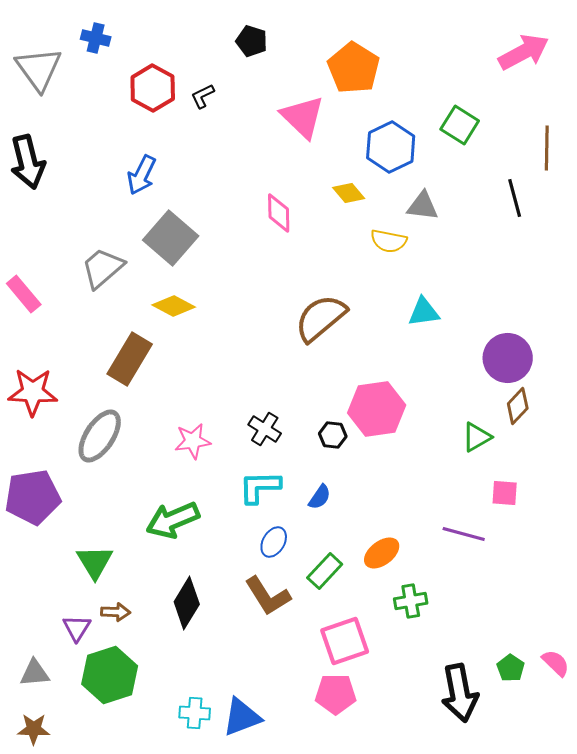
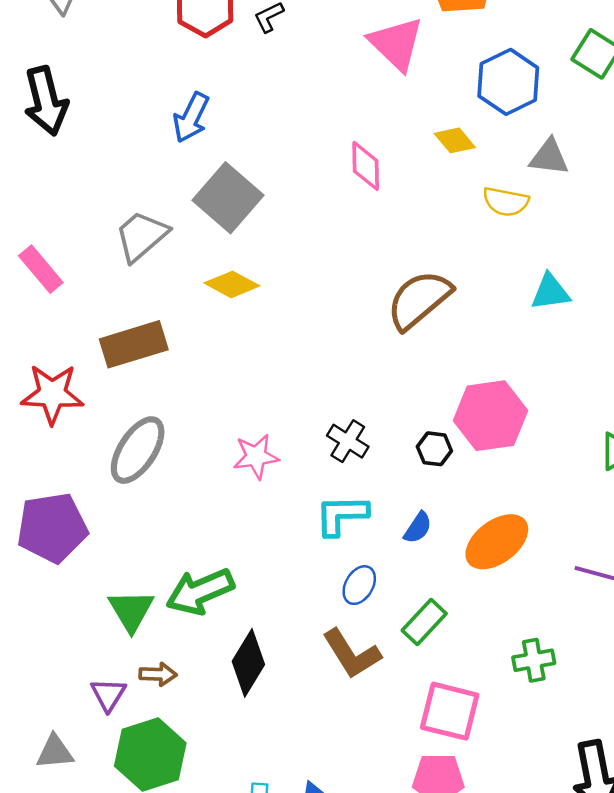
brown rectangle: (130, 359) -> (134, 344), moved, turned 42
green arrow: (173, 520) -> (200, 591), moved
orange ellipse: (382, 553) -> (497, 542), moved, size x1.4
pink square: (345, 641) -> (450, 711), turned 33

